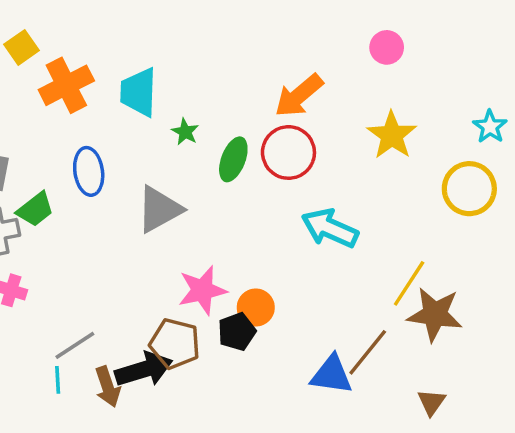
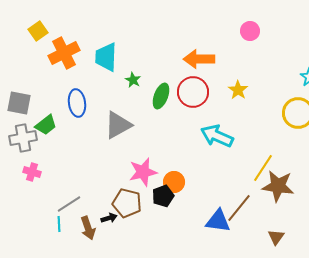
orange arrow: (299, 96) -> (199, 59), turned 40
yellow star: (392, 135) -> (238, 90), moved, size x0.7
black arrow: (144, 370) -> (109, 218), size x0.5

